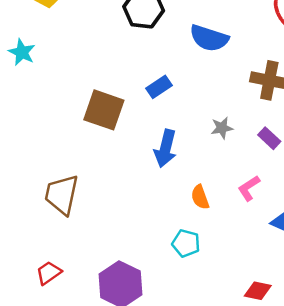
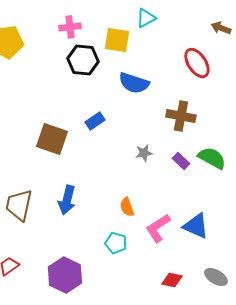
blue arrow: (165, 148) -> (67, 200), moved
pink L-shape: (249, 188) -> (158, 228), moved, size x1.4

